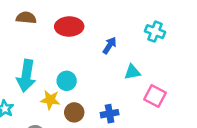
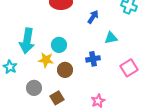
pink square: (155, 96) -> (129, 68), moved, turned 30
blue cross: (110, 114) -> (93, 59), moved

